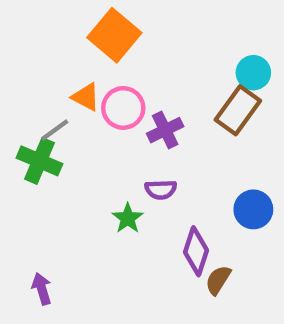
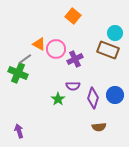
orange square: (114, 35) -> (73, 16), moved, size x0.7
brown rectangle: (238, 110) -> (108, 50), turned 75
purple diamond: (196, 251) -> (93, 98), moved
brown semicircle: (218, 280) -> (99, 127), turned -128

